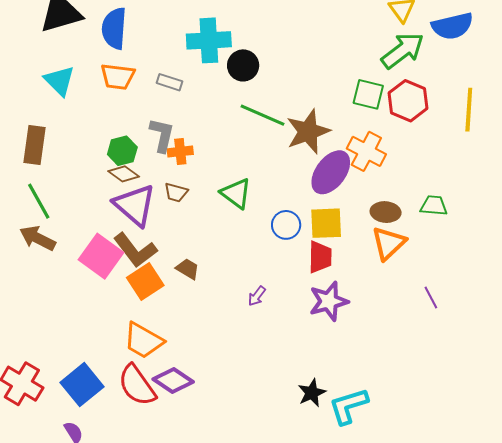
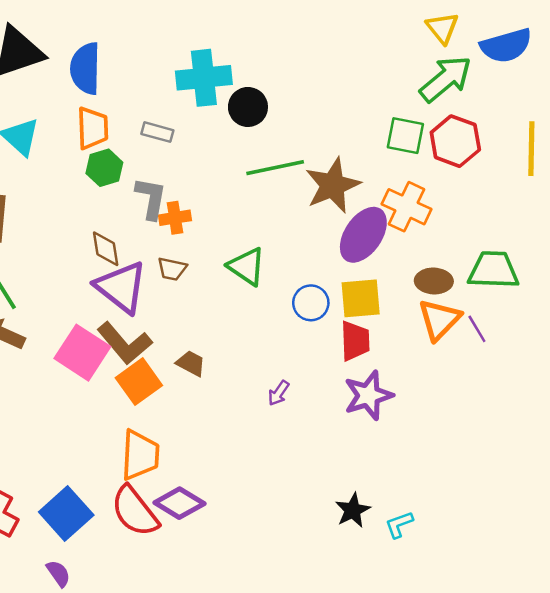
orange trapezoid: (118, 77) -> (93, 128), turned -96
green line: (263, 115) -> (275, 168), turned -33
green hexagon: (122, 151) -> (104, 168), moved
brown diamond: (124, 174) -> (106, 249), turned 48
green trapezoid: (434, 206) -> (493, 270), size x1.5
purple line: (431, 297) -> (477, 329), moved
orange trapezoid: (143, 340) -> (140, 455), turned -114
cyan L-shape: (348, 406) -> (399, 525), size x0.6

